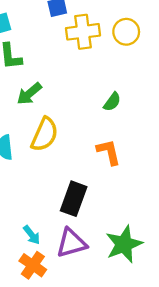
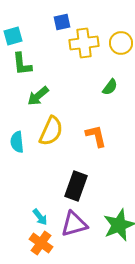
green semicircle: (112, 102) -> (110, 87), moved
orange L-shape: (109, 152) -> (96, 136), moved

